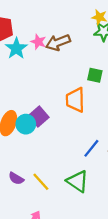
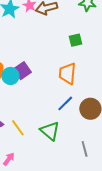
green square: (95, 75) -> (75, 40), turned -32
orange trapezoid: (75, 100) -> (67, 73), moved

